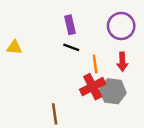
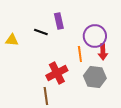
purple circle: (121, 26) -> (95, 36), moved
black line: (71, 47) -> (41, 32), moved
red cross: (93, 87) -> (57, 73), moved

